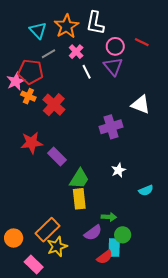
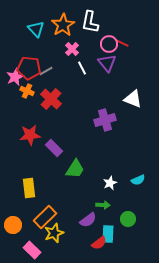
red line: (142, 42) -> (122, 43), moved
gray line: (49, 54) -> (46, 71), moved
white star: (118, 170) -> (110, 183), moved
yellow rectangle: (79, 199) -> (29, 188), moved
green circle: (123, 235) -> (128, 219), moved

